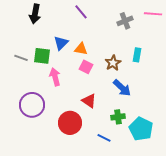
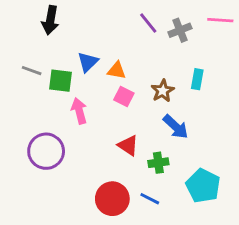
purple line: (81, 12) -> (148, 23), moved
gray line: (21, 58) -> (32, 71), moved
green cross: (118, 117) -> (158, 163), moved
red circle: (70, 123) -> (112, 199), moved

